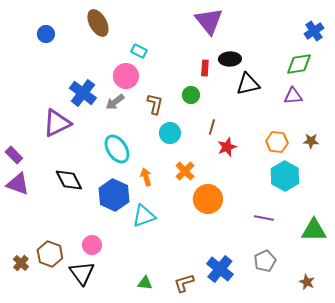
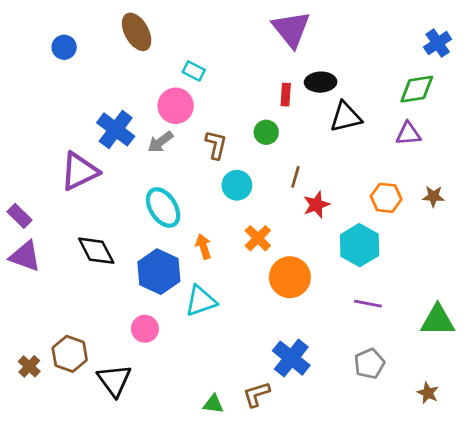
cyan hexagon: (285, 176) -> (360, 245), moved
pink circle: (92, 245) -> (145, 329), moved
blue cross: (220, 269) -> (291, 358), moved
green triangle: (145, 283) -> (213, 404), moved

